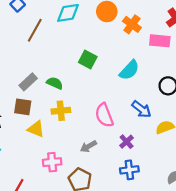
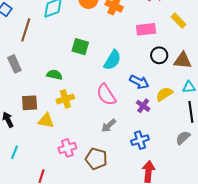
pink rectangle: (160, 41) -> (146, 29), moved
cyan semicircle: (129, 70) -> (112, 60), moved
gray rectangle: (28, 82) -> (14, 64), moved, turned -60
purple cross: (127, 142) -> (143, 106), moved
gray arrow: (88, 146) -> (109, 126), moved

